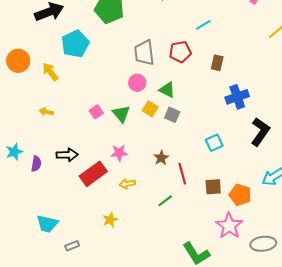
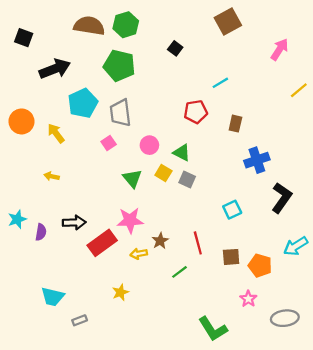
gray trapezoid: (144, 53) -> (120, 113), moved
pink square: (96, 112) -> (109, 143), moved
pink star: (119, 153) -> (130, 220), size x1.4
brown star: (161, 158) -> (160, 241), moved
pink star: (229, 226) -> (248, 299), size x0.6

